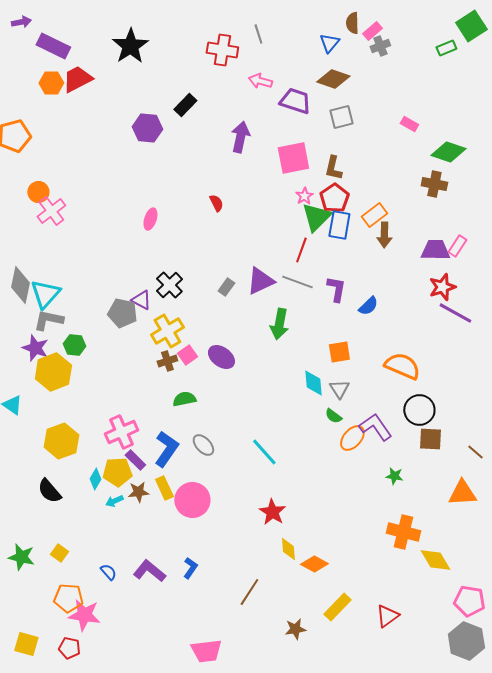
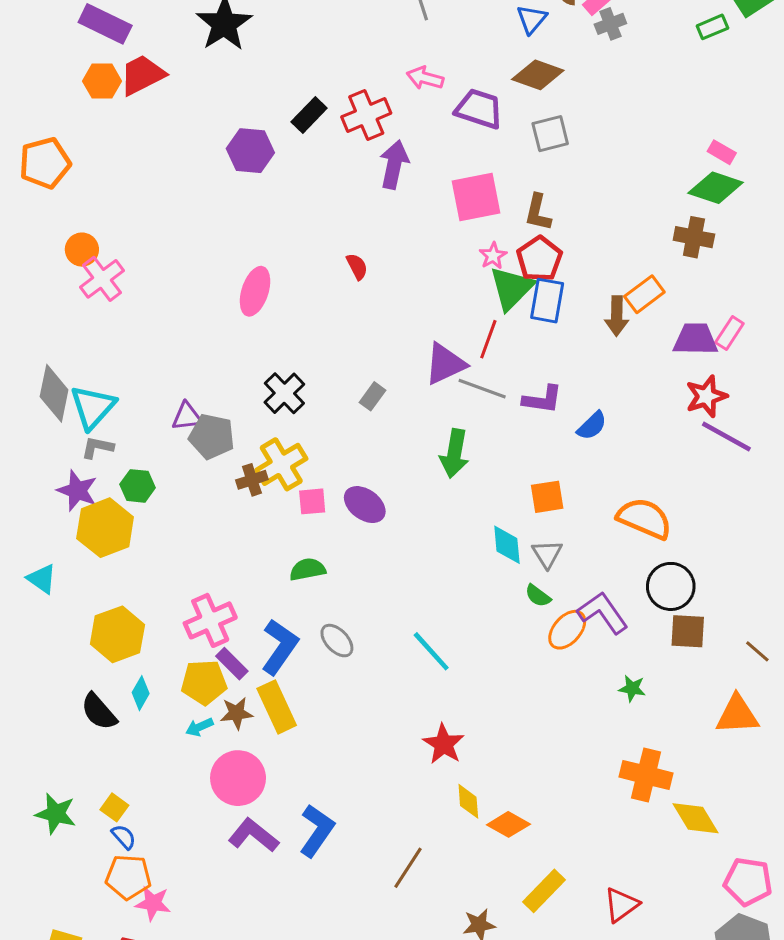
red cross: (222, 50) -> (366, 115), moved, turned -32
pink rectangle: (409, 124) -> (722, 152), moved
orange rectangle: (374, 215) -> (644, 294), moved
pink ellipse: (150, 219) -> (255, 291), size x1.4
purple triangle: (260, 281) -> (445, 364), moved
purple L-shape: (336, 289) -> (542, 399), turned 88
purple triangle: (141, 300) -> (187, 416), moved, turned -35
gray L-shape: (48, 320) -> (97, 447), size x0.7
pink square: (187, 355) -> (312, 501), turned 30
brown cross: (167, 361) -> (252, 480), moved
cyan diamond: (95, 479) -> (141, 693), moved
yellow rectangle: (164, 488) -> (277, 707), size x1.4
pink circle: (192, 500) -> (238, 778), moved
blue L-shape: (190, 568) -> (317, 831), size x1.6
blue semicircle: (108, 572) -> (124, 837), moved
pink star: (84, 615) -> (153, 903), size x0.7

